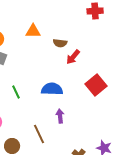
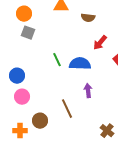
red arrow: (73, 57) -> (100, 43), moved
green line: (16, 92) -> (57, 60), moved

